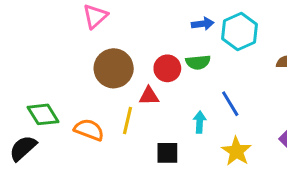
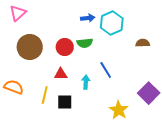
red triangle: (149, 96) -> (61, 74), moved
yellow line: (127, 121) -> (45, 95), moved
yellow star: (236, 151) -> (119, 110), moved

